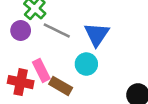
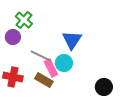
gray line: (57, 30) -> (41, 56), moved
pink rectangle: (41, 70) -> (51, 68), moved

